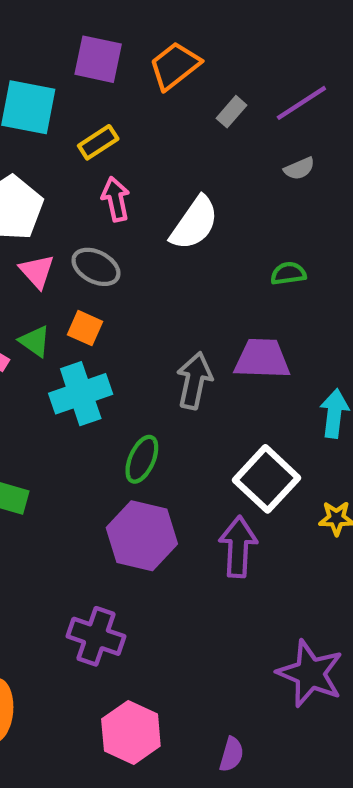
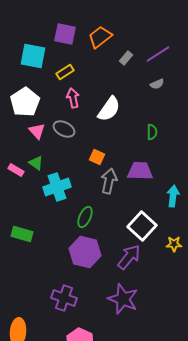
green semicircle: (288, 273) -> (152, 132), turned 98
orange square: (85, 328) -> (97, 157), moved
purple arrow: (238, 547) -> (129, 257), turned 36
purple star: (310, 673) -> (123, 299), moved

